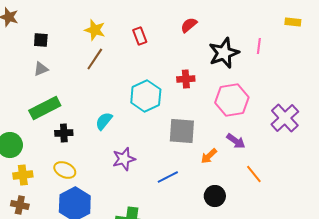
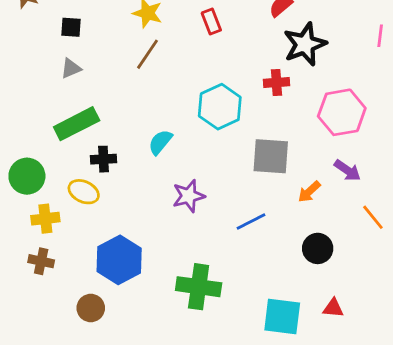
black star: (224, 53) -> (305, 44), moved
yellow ellipse: (65, 170) -> (84, 192), moved

